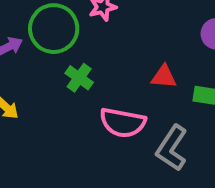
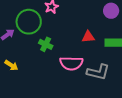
gray L-shape: (172, 148) -> (98, 72), turned -100

